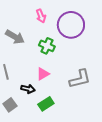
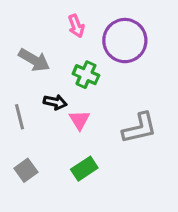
pink triangle: (43, 74) -> (79, 120), turned -32
black arrow: (28, 89) -> (55, 102), moved

